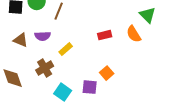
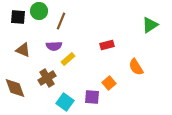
green triangle: (148, 15) -> (150, 25), turned 42
orange semicircle: (134, 34) -> (136, 67), moved
purple semicircle: (43, 36) -> (54, 46), moved

